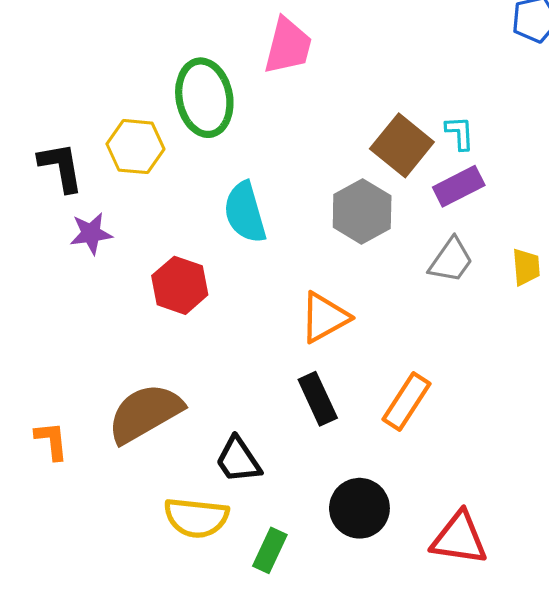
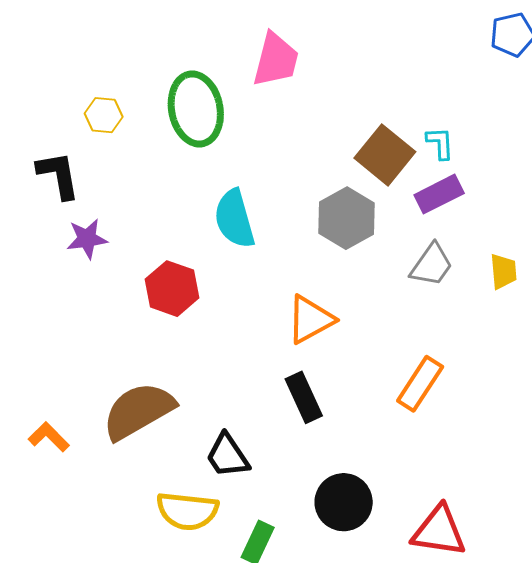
yellow hexagon: (135, 147) -> (104, 115), moved, size x0.7
orange rectangle: (406, 401) -> (420, 384), moved
orange L-shape: (51, 441) -> (49, 437), turned -39

